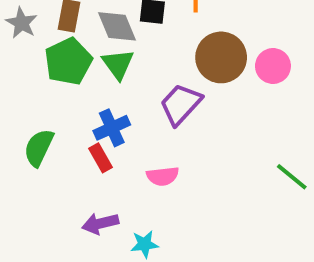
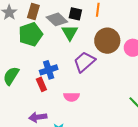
gray diamond: (117, 26) -> (57, 19), turned -30
green triangle: (118, 64) -> (70, 33), moved

